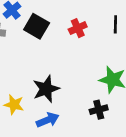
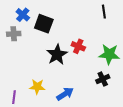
red cross: (78, 28) -> (78, 46), moved, turned -32
black star: (46, 89) -> (57, 55), moved

